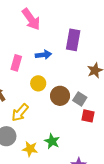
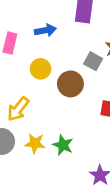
gray square: (80, 99) -> (93, 61), moved
yellow star: (30, 149) -> (35, 143), moved

